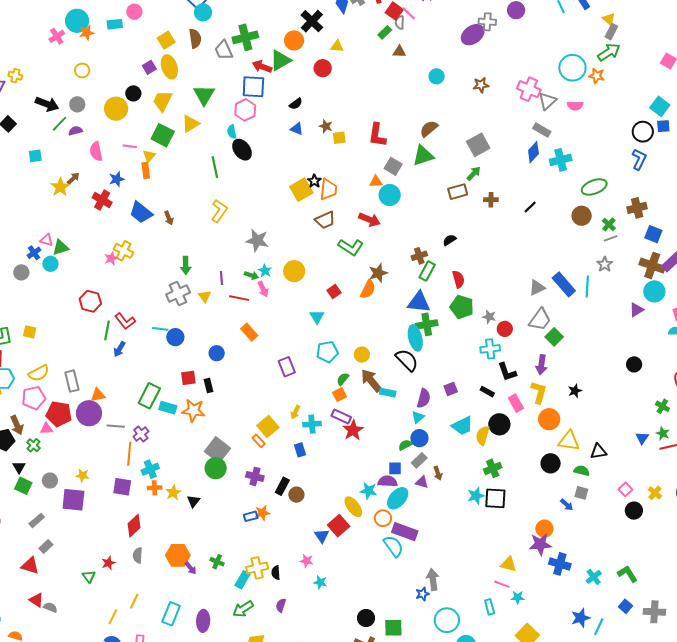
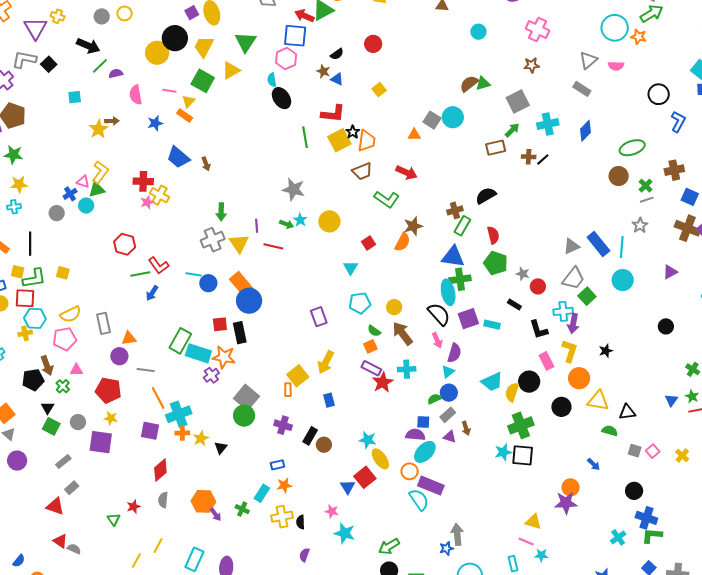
red circle: (323, 68) -> (373, 44), moved
brown star: (481, 85) -> (532, 65), moved
pink cross: (529, 89) -> (538, 30), moved
black circle: (133, 93) -> (175, 38), size x1.6
gray circle: (77, 104) -> (102, 16), moved
brown star: (326, 126) -> (323, 71), moved
black circle: (643, 132) -> (659, 94), moved
red L-shape: (377, 135) -> (333, 114), moved, turned -95
yellow square: (339, 138) -> (379, 90), turned -32
blue diamond: (533, 152) -> (586, 131), moved
green triangle: (423, 156) -> (483, 83), moved, size x0.7
cyan cross: (561, 160) -> (548, 124), moved
green line: (215, 167) -> (305, 137), moved
orange rectangle: (146, 170) -> (185, 116), turned -49
brown arrow: (73, 178) -> (112, 121), turned 40
cyan circle: (390, 195) -> (453, 117), moved
red cross: (102, 200) -> (143, 181), moved, turned -30
black line: (530, 207) -> (543, 160), moved
yellow L-shape: (219, 211) -> (100, 172), moved
black semicircle: (450, 240) -> (486, 196), size x1.5
pink arrow: (263, 289) -> (437, 340), moved
cyan circle: (654, 291) -> (623, 280), moved
yellow triangle: (205, 296) -> (239, 243), size x1.5
green line: (107, 330) -> (140, 274), turned 66
orange rectangle: (249, 332) -> (242, 284), moved, size x1.4
cyan cross: (490, 349) -> (563, 311), moved
blue circle: (217, 353) -> (249, 301), size x1.6
green semicircle: (343, 379) -> (374, 331), turned -96
black rectangle: (208, 385) -> (240, 333), size x1.5
purple square: (451, 389) -> (468, 319), moved, size x1.5
black rectangle: (487, 392) -> (514, 305), moved
cyan rectangle: (388, 393) -> (492, 325), moved
cyan rectangle: (168, 408) -> (198, 353), size x1.4
yellow arrow: (295, 412) -> (326, 362), size x1.6
purple circle: (89, 413) -> (119, 356), size x0.7
red pentagon: (59, 414) -> (108, 390), moved
cyan cross: (312, 424) -> (407, 369), moved
purple cross: (141, 434) -> (211, 375), moved
orange rectangle: (259, 441) -> (288, 390), turned 40
orange line: (129, 454) -> (158, 398), turned -35
black circle: (551, 463) -> (561, 407), moved
green cross: (493, 468) -> (521, 425), size x1.4
cyan cross: (150, 469) -> (179, 414), size x1.4
cyan star: (369, 491) -> (368, 440), moved
gray square: (581, 493) -> (635, 451), moved
black circle: (634, 511) -> (634, 491), moved
orange star: (262, 513) -> (284, 485), moved
blue cross: (560, 564) -> (646, 518), moved
green L-shape: (628, 574) -> (652, 535), turned -55
cyan rectangle: (242, 580) -> (262, 493), moved
cyan star: (320, 582) -> (345, 533), size x1.5
green arrow: (243, 609) -> (389, 546), moved

